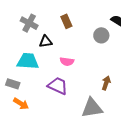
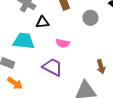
gray circle: (101, 35) -> (90, 18), moved
brown arrow: (106, 83) -> (101, 67), turned 144

